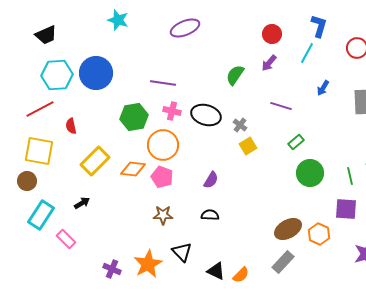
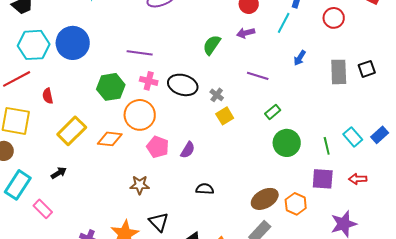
purple arrow: (269, 63) -> (246, 33), turned 36
pink pentagon: (162, 177) -> (158, 147), moved
black semicircle: (210, 215) -> (205, 189), moved

